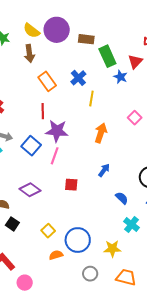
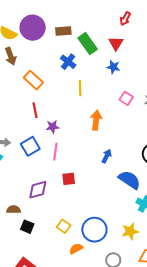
blue star: (120, 77) -> (113, 67), moved
blue cross: (78, 78) -> (68, 62), moved
purple star: (57, 131) -> (53, 127), size x0.6
blue square: (31, 146) -> (30, 146), turned 30
red square: (71, 185) -> (69, 179), moved
purple diamond: (30, 190) -> (38, 190), turned -40
blue semicircle: (122, 198) -> (129, 180), size x1.6

